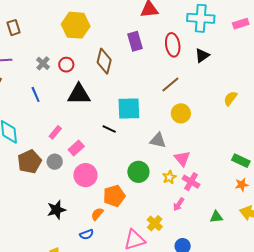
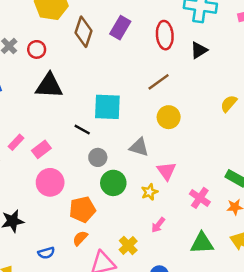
purple rectangle: (135, 41) -> (120, 28), turned 42
brown diamond: (104, 61) -> (84, 32), moved
pink rectangle: (55, 132) -> (16, 142), moved
gray circle: (55, 162) -> (98, 157), moved
pink cross: (191, 182) -> (200, 198), moved
orange semicircle: (97, 214) -> (80, 238), moved
green triangle: (216, 217) -> (202, 243), size x1.5

